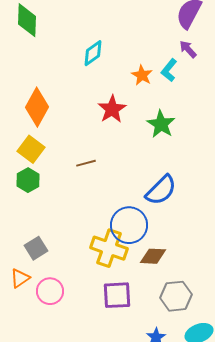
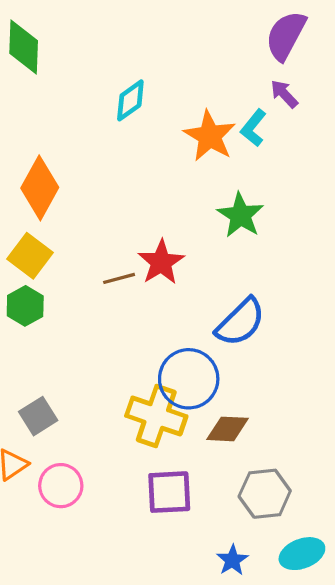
orange star: (142, 75) -> (210, 136), size x1.5
red star: (112, 109) -> (161, 262), moved

